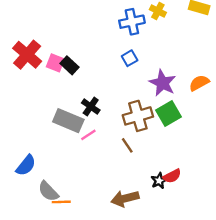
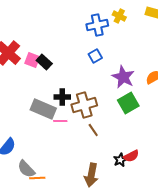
black cross: (91, 107) -> (62, 97), turned -35
brown cross: (138, 116) -> (84, 105), moved
pink line: (88, 135) -> (60, 121), turned 32
brown arrow: (125, 198) -> (91, 175), turned -65

